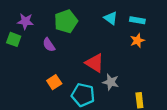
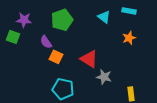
cyan rectangle: (137, 20) -> (129, 11), moved
orange square: (54, 82) -> (56, 57), moved, turned -32
cyan pentagon: (83, 95) -> (63, 89), moved

